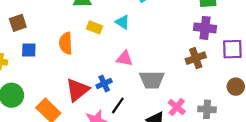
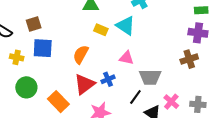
cyan triangle: (122, 22) -> (126, 26), size x1.5
orange semicircle: (66, 43) -> (81, 54), moved, turned 30
blue square: (29, 50) -> (43, 48), size x1.5
black line: (118, 106) -> (135, 97), moved

